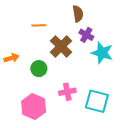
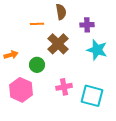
brown semicircle: (78, 14) -> (61, 12), moved
purple cross: (86, 35) -> (87, 25), moved, turned -32
pink hexagon: (34, 107) -> (21, 90), moved

